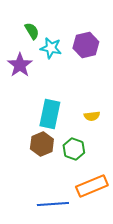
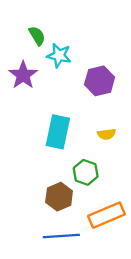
purple hexagon: (86, 45) -> (100, 81), moved
brown hexagon: (42, 144) -> (59, 197), moved

